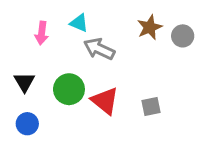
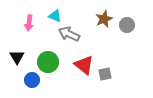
red triangle: (105, 101) -> (84, 65), moved
blue circle: (27, 124) -> (32, 80), moved

